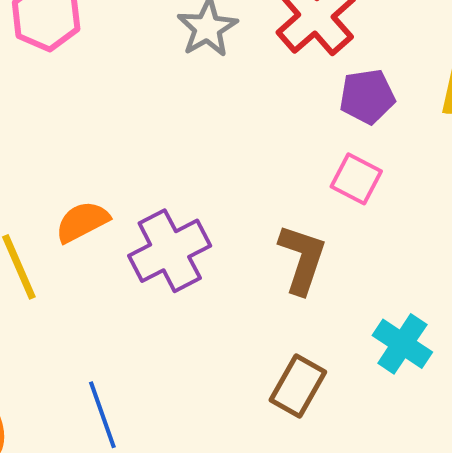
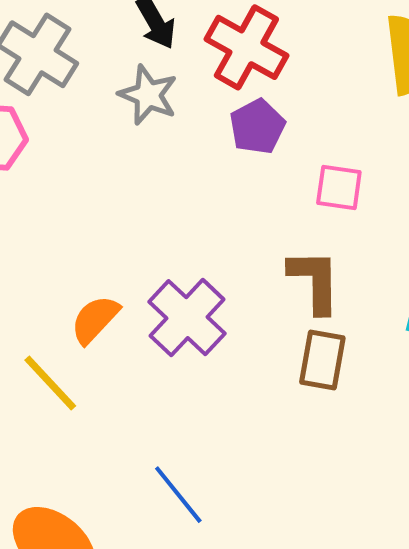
purple pentagon: (367, 97) -> (257, 127), moved
brown rectangle: (298, 386) -> (322, 360), moved

